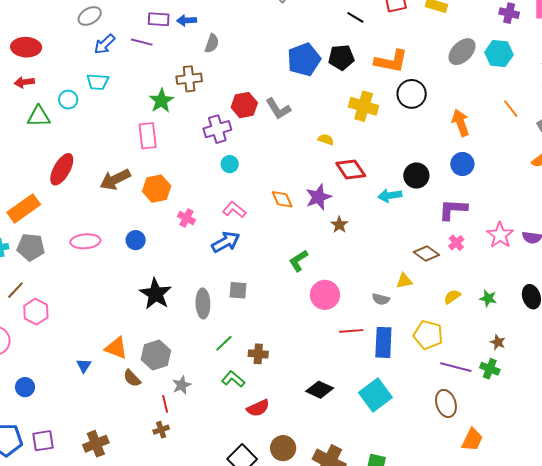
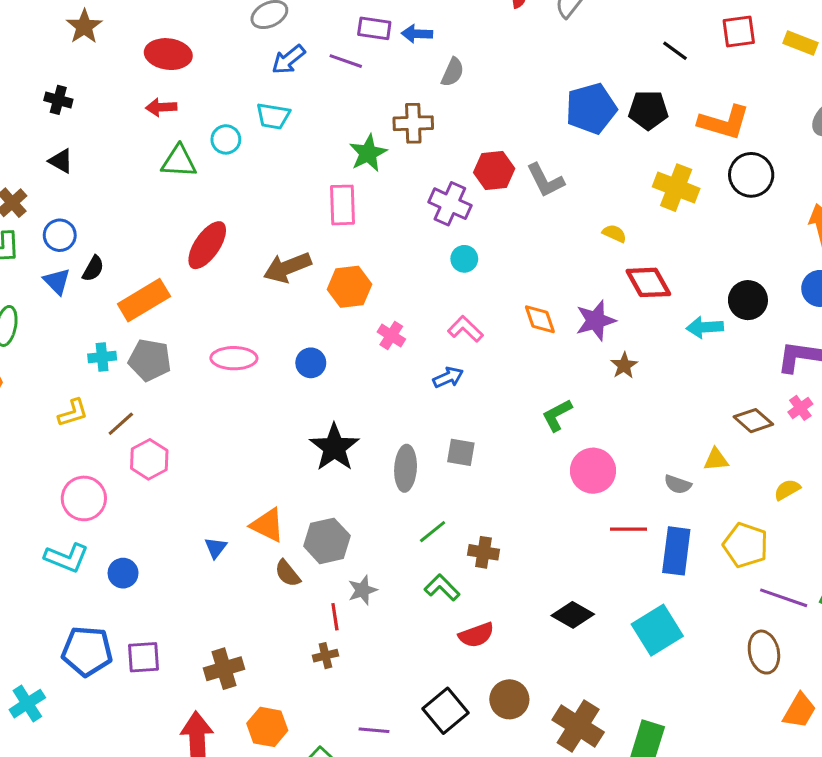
purple cross: (217, 129) -> (450, 204), turned 36
blue arrow: (226, 242) -> (448, 377), size x0.7

